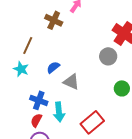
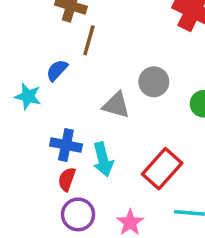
brown line: (28, 45) -> (89, 40), moved
gray circle: (108, 56) -> (154, 82), moved
blue semicircle: (53, 67) -> (57, 70), moved

